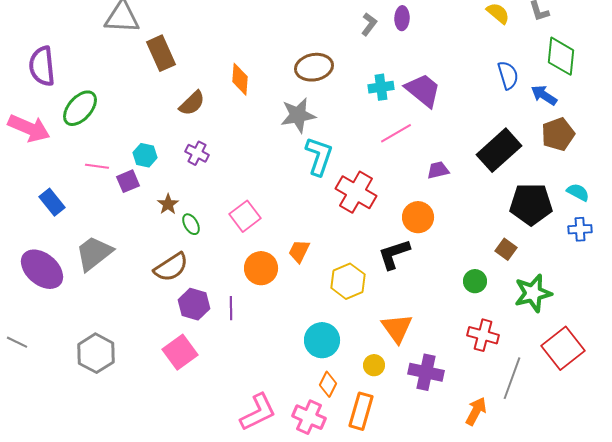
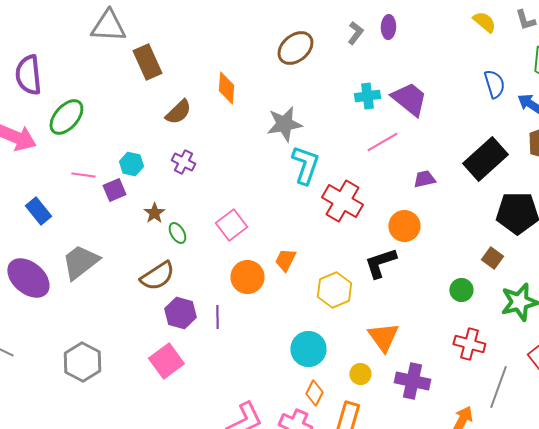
brown ellipse: (314, 67) -> (295, 48), moved, turned -30

